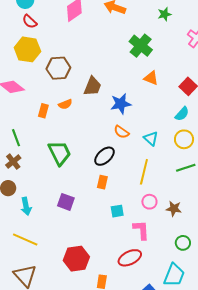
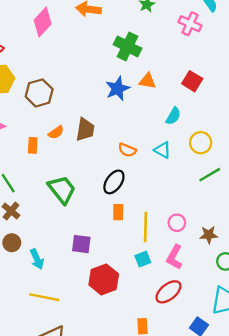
brown trapezoid: (93, 86) -> (85, 130), moved
blue star: (121, 104) -> (118, 89), moved
cyan semicircle: (182, 114) -> (173, 116), moved
yellow line: (144, 172) -> (146, 227), moved
brown star: (174, 209) -> (209, 235), moved
cyan square: (117, 211) -> (143, 259), moved
pink L-shape: (141, 230) -> (174, 257), turned -135
red hexagon: (76, 259) -> (104, 279), moved

